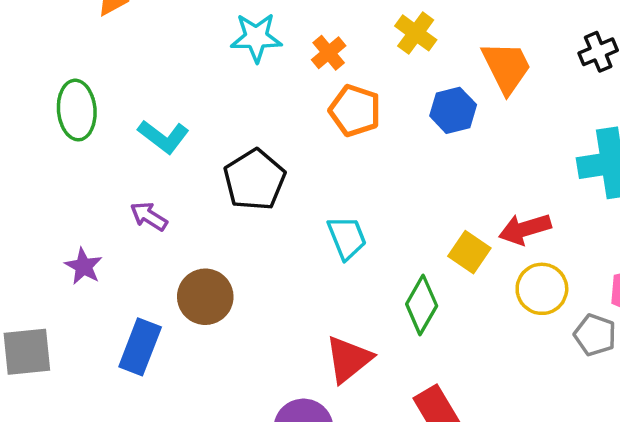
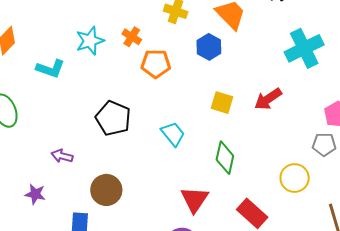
cyan L-shape: (163, 137) -> (50, 69), moved
yellow square: (469, 252) -> (222, 103), moved
yellow circle: (542, 289) -> (295, 178), moved

